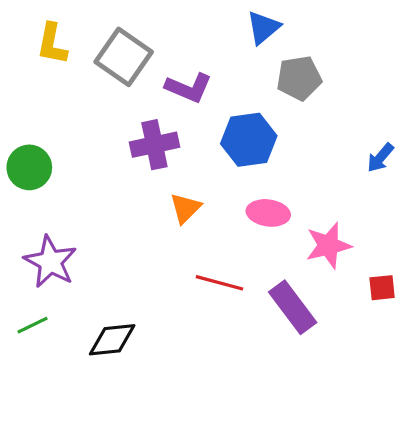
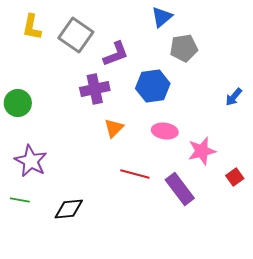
purple L-shape: (189, 88) -> (116, 54), turned -44
red square: (382, 288) -> (235, 177), turned -30
green line: (33, 325) -> (20, 200), turned 36

